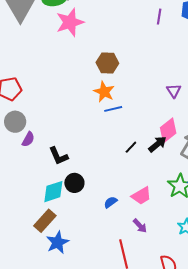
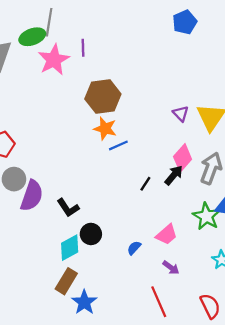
purple line: (159, 17) -> (83, 48), moved
brown hexagon: (107, 63) -> (103, 97), size x1.4
purple semicircle: (28, 139) -> (32, 196), size x1.8

